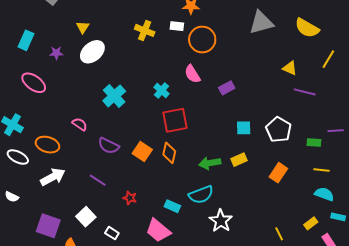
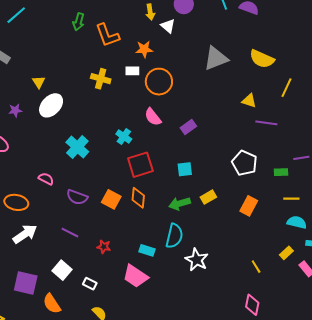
cyan square: (244, 128) -> (185, 169), moved
cyan semicircle: (201, 195) -> (174, 236), turned -50

